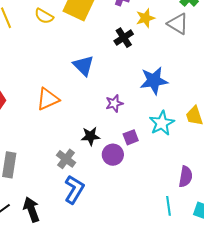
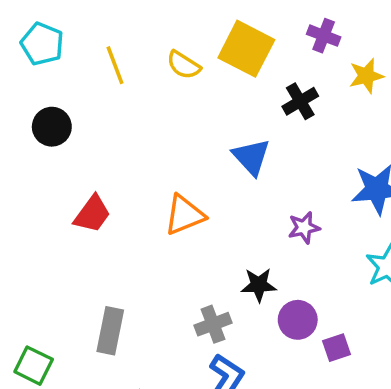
black cross: (124, 38) -> (300, 101), moved
purple square: (131, 137) -> (336, 348), moved
gray cross: (66, 159) -> (213, 324), turned 30

